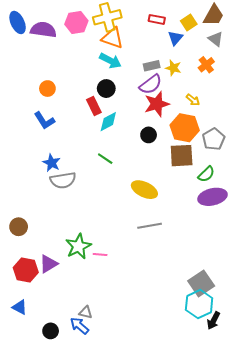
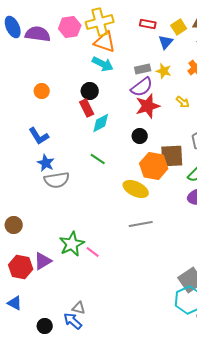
black circle: (106, 89) -> (90, 91), moved
blue L-shape: (44, 120) -> (39, 136), moved
orange hexagon: (185, 128) -> (154, 166), moved
pink line: (100, 255) -> (93, 252), turned 32

